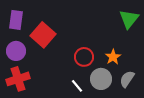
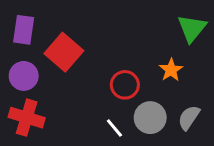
orange star: (113, 57) -> (171, 70), moved
red cross: (18, 79) -> (27, 118), turned 35

